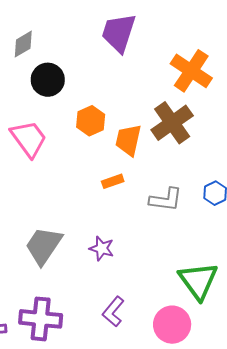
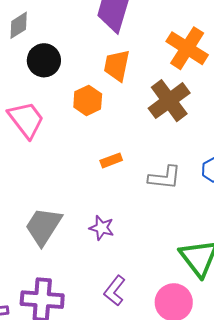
orange trapezoid: (128, 140) -> (117, 65), moved

